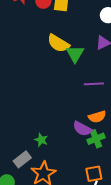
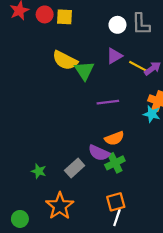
green star: (41, 140) -> (39, 171), moved
gray rectangle: (22, 159) -> (75, 168), moved

